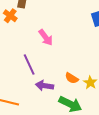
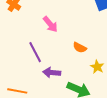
orange semicircle: (72, 78) -> (80, 48), moved

